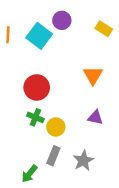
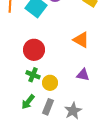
orange triangle: (93, 75) -> (81, 40), turned -30
green arrow: (29, 174) -> (28, 102), moved

